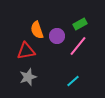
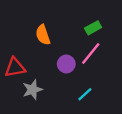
purple circle: (57, 36) -> (66, 64), moved
red triangle: (26, 51) -> (15, 67), moved

